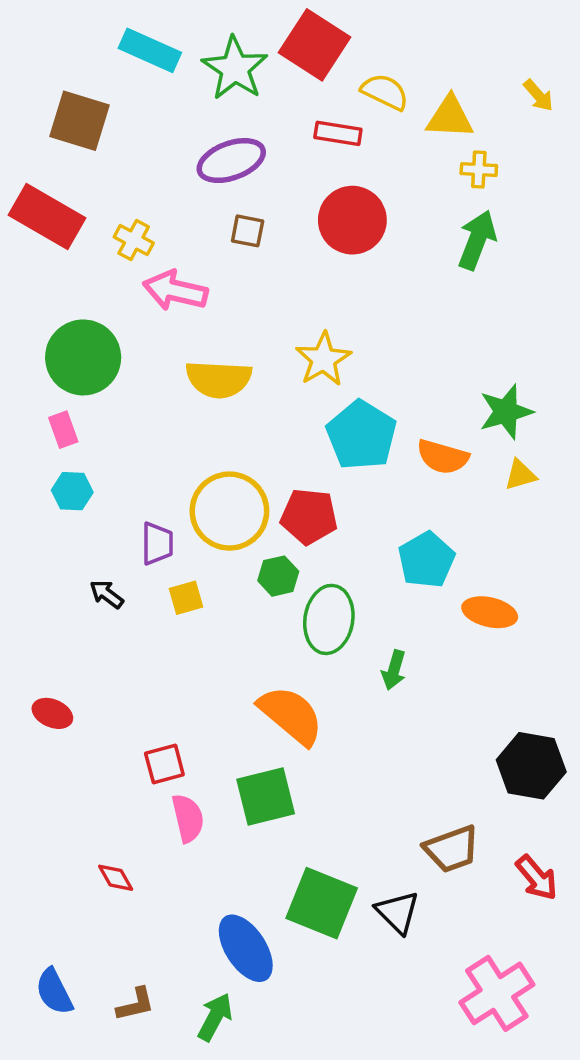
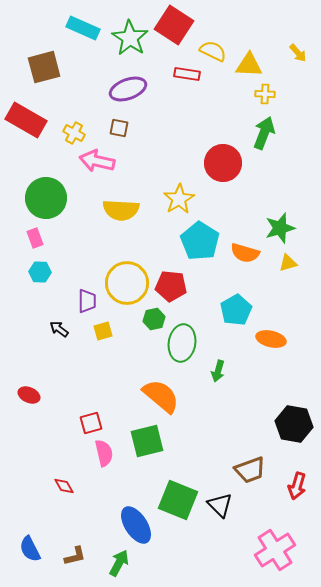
brown square: (80, 121) -> (44, 67), turned -32
red circle: (352, 220) -> (223, 163), moved
brown square: (248, 231) -> (119, 128), moved
red arrow: (537, 878) -> (297, 486), turned 56

